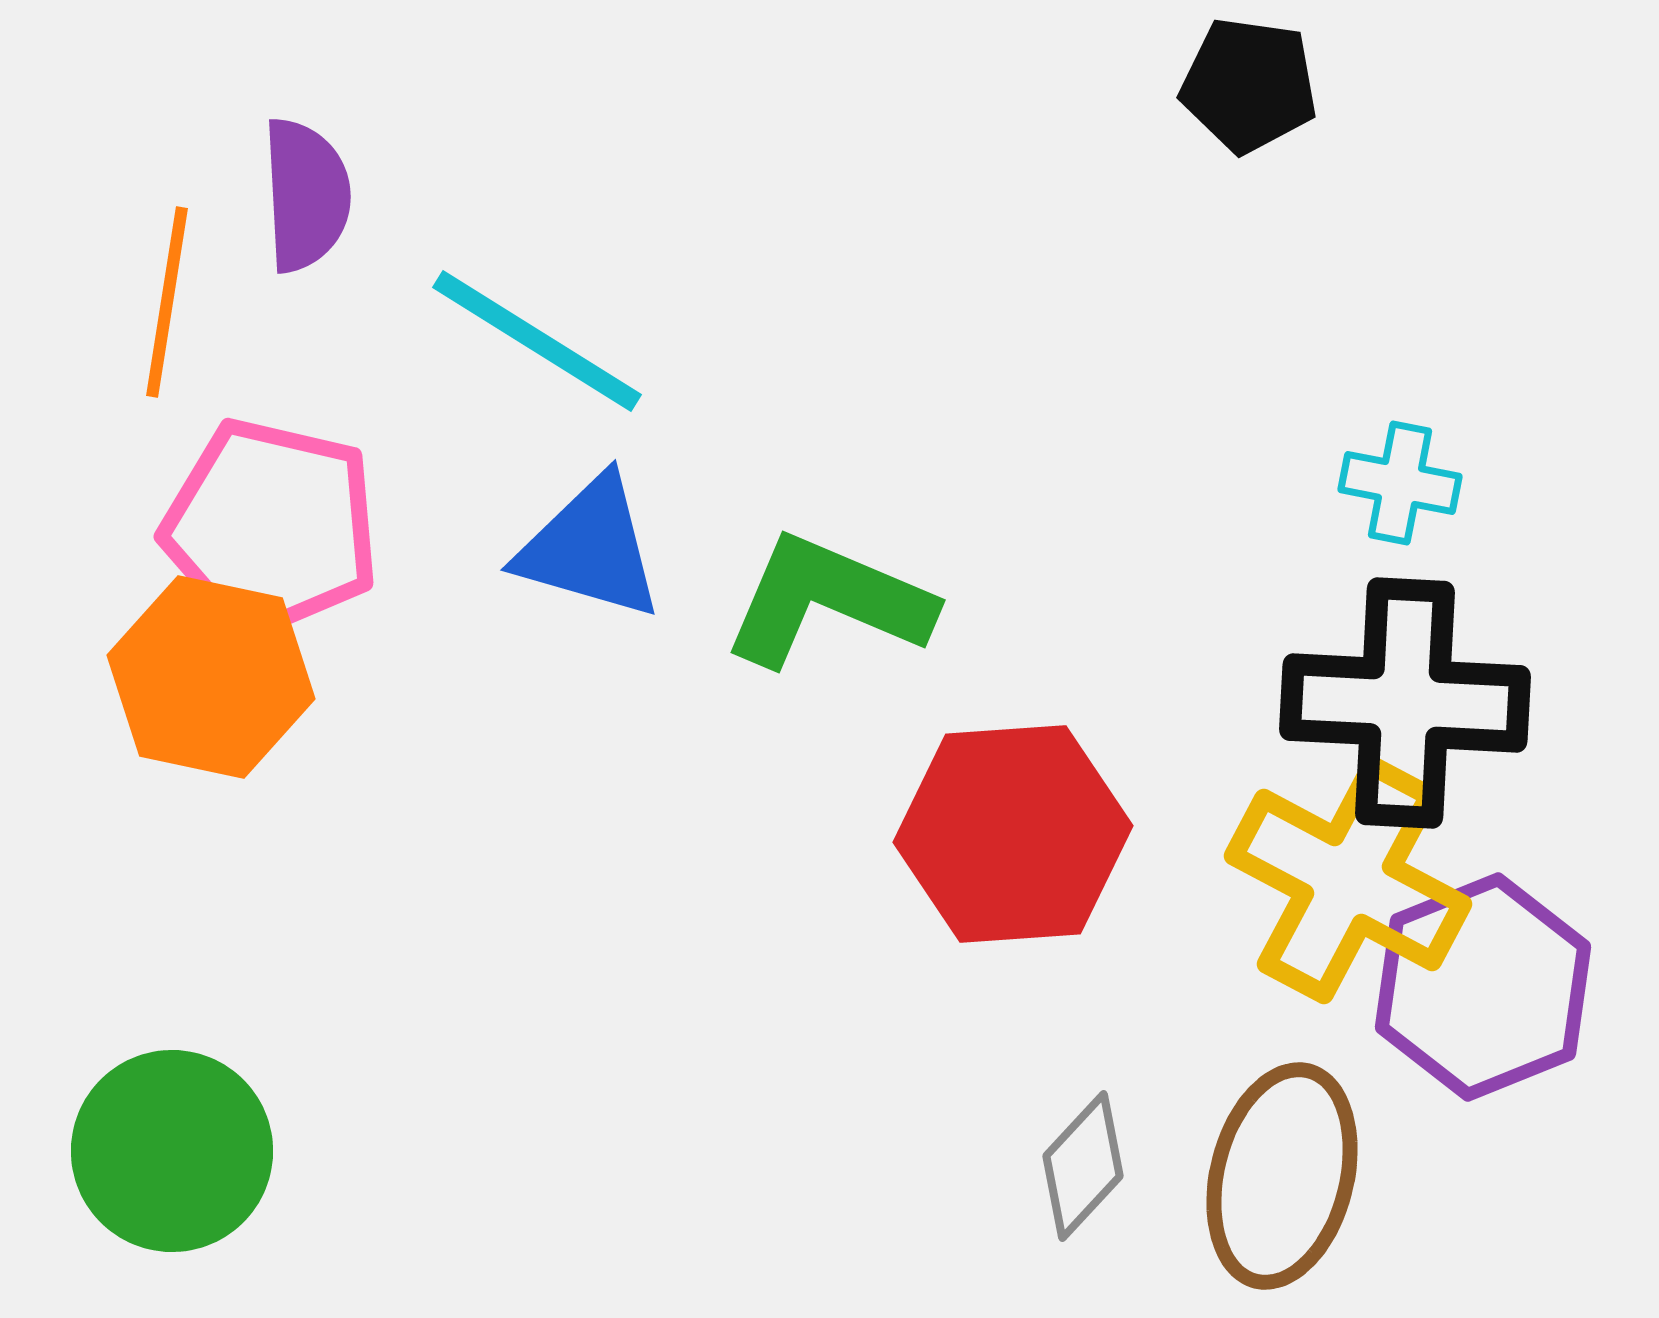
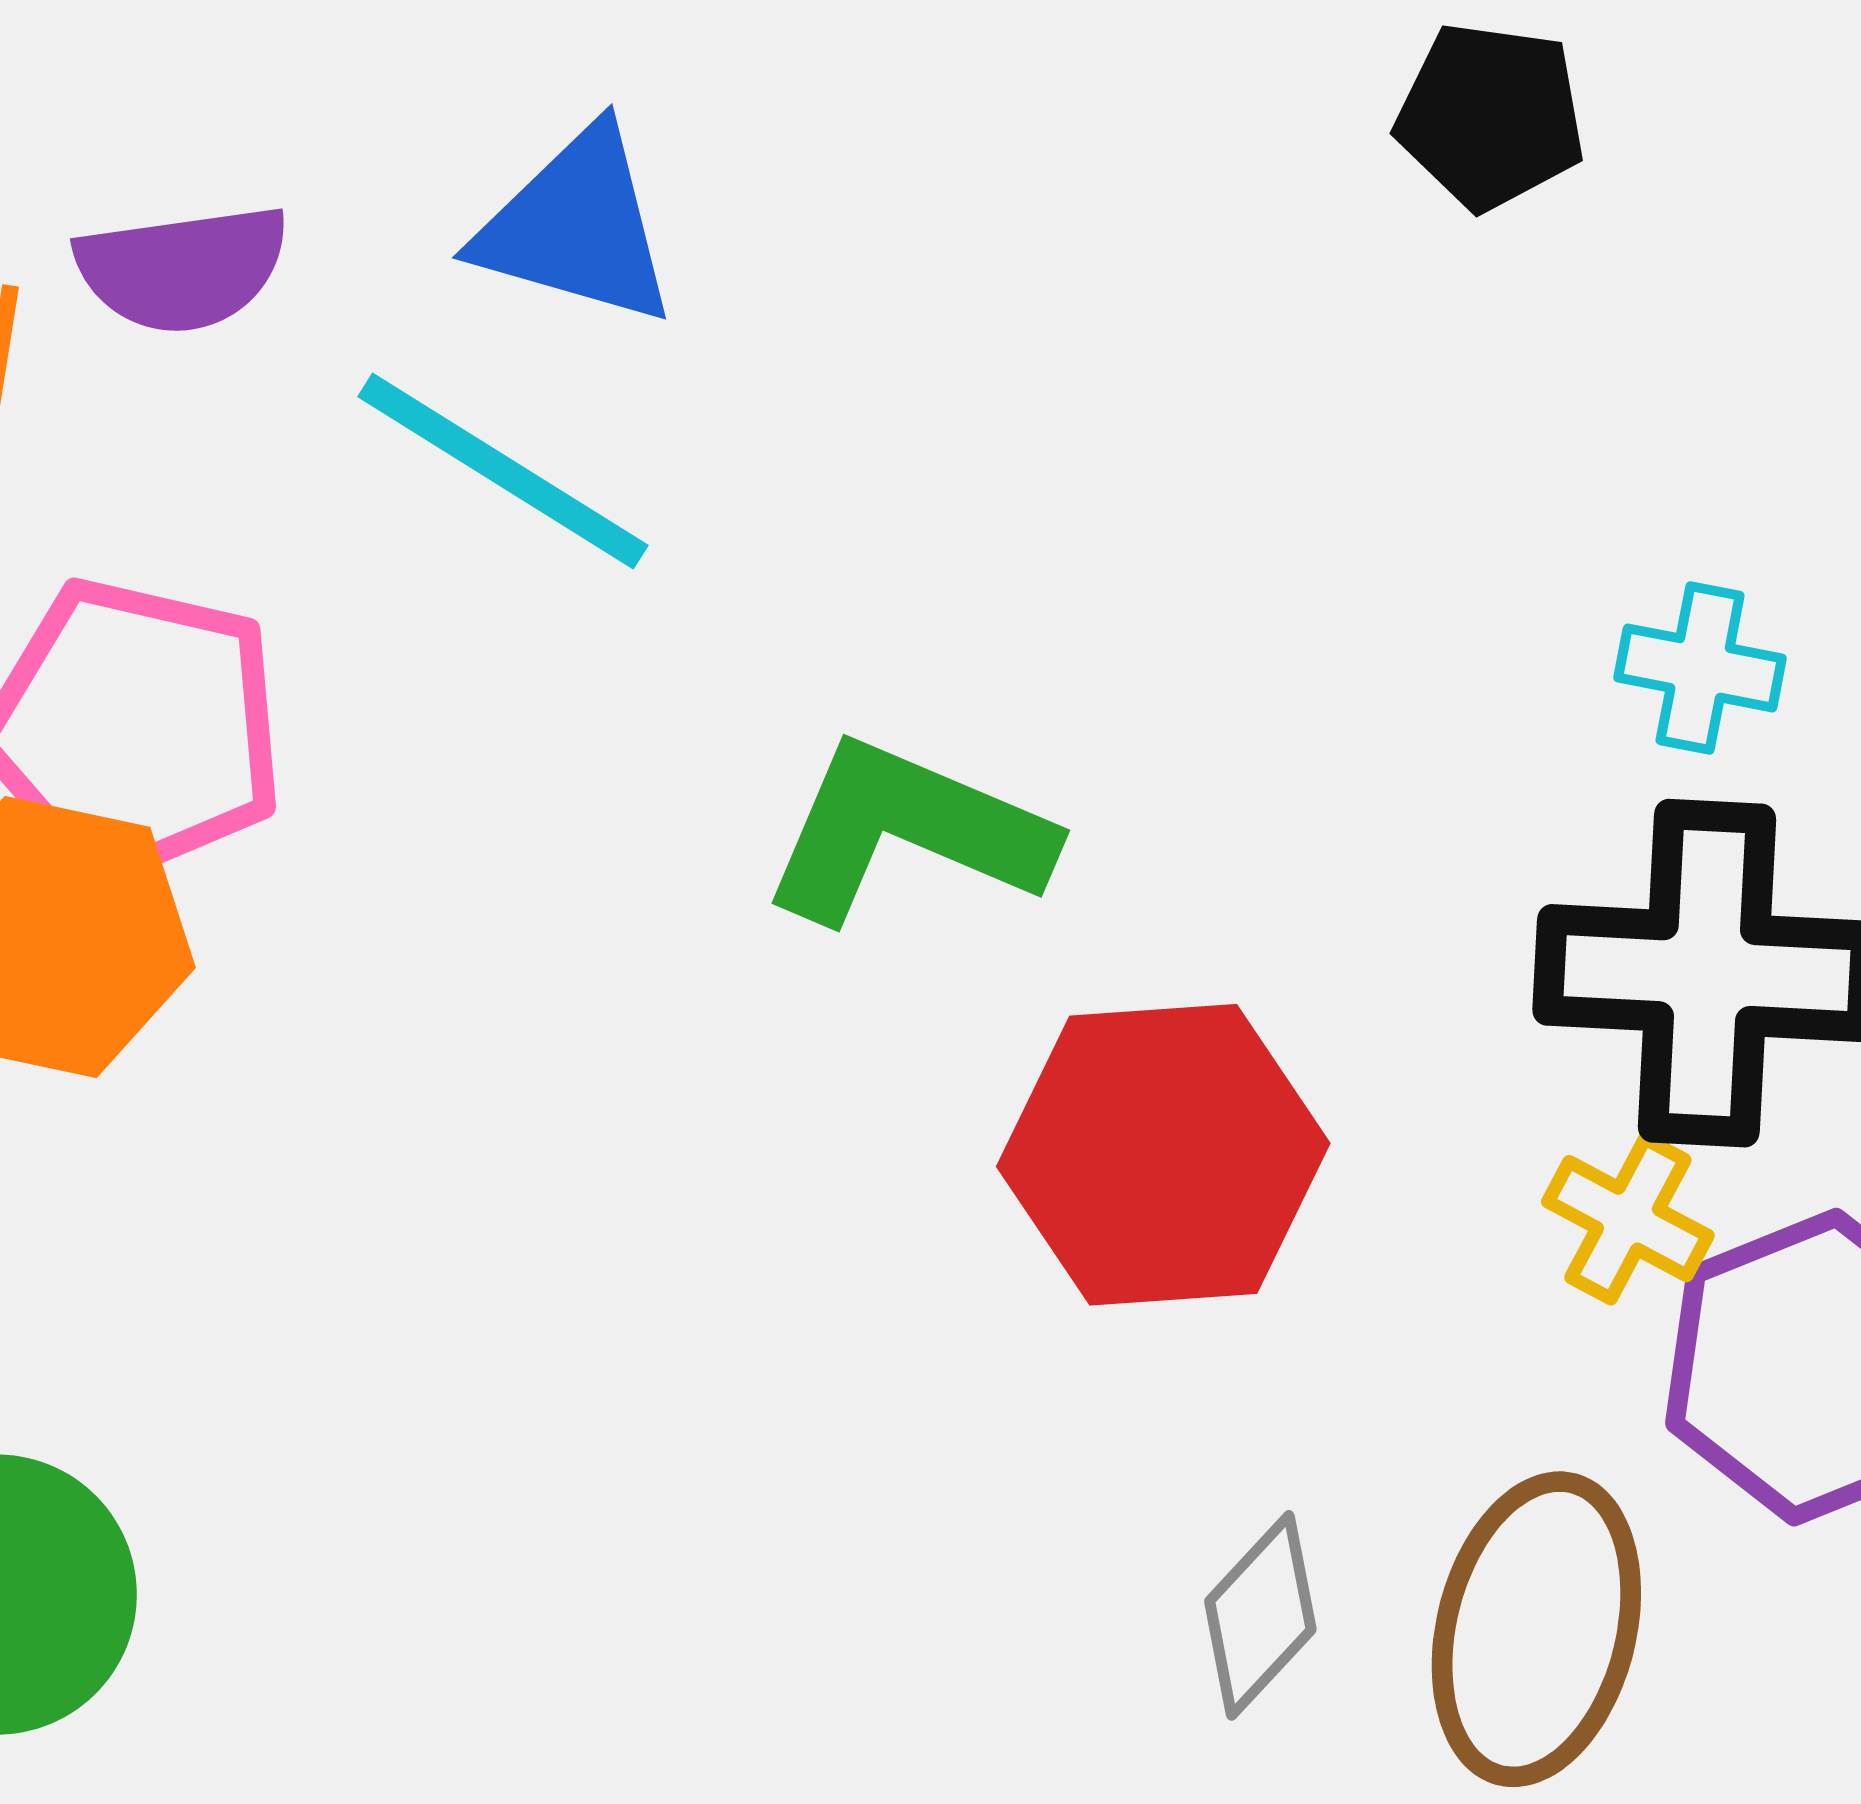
purple semicircle: (306, 195) -> (183, 268), turned 85
blue triangle: (590, 548) -> (576, 227), moved
yellow cross: (1348, 880) -> (1628, 1219), size x0.5

